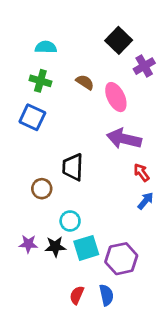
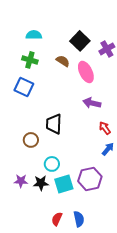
black square: (119, 40) -> (80, 41), moved
purple arrow: (124, 139) -> (92, 103), size x0.7
purple hexagon: (121, 259) -> (90, 179), moved

